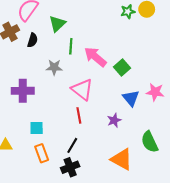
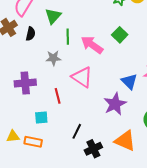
green square: (122, 68) -> (120, 35), moved
red line: (79, 115) -> (58, 96), moved
purple star: (114, 120) -> (115, 104), size x1.6
orange rectangle: (42, 153) -> (33, 142), moved, turned -54
black cross: (70, 167) -> (93, 149), moved

